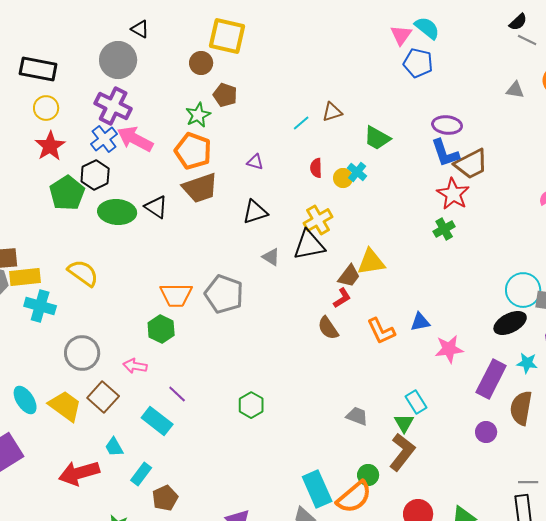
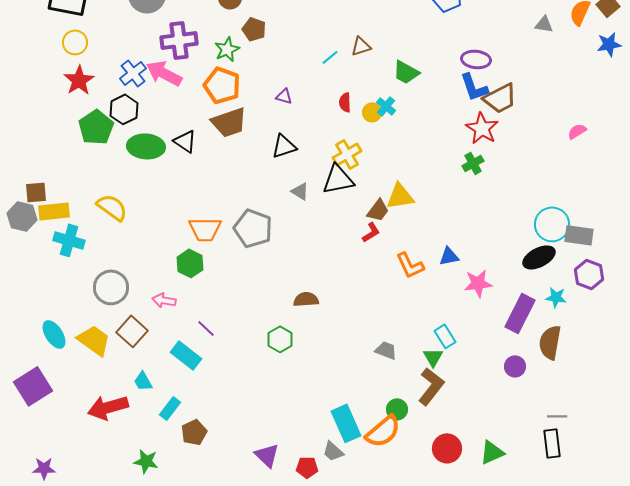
purple cross: (113, 106) -> (179, 40), moved, turned -33
brown semicircle: (328, 328) -> (306, 299), moved, turned 120

